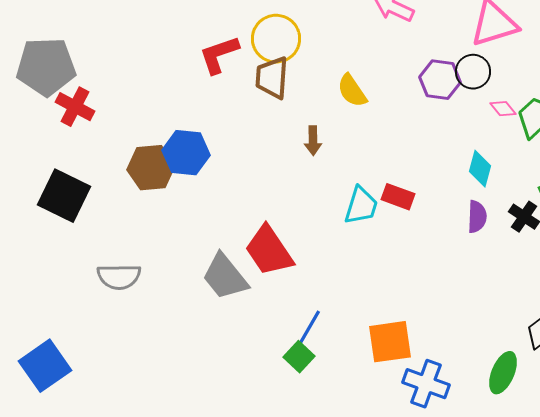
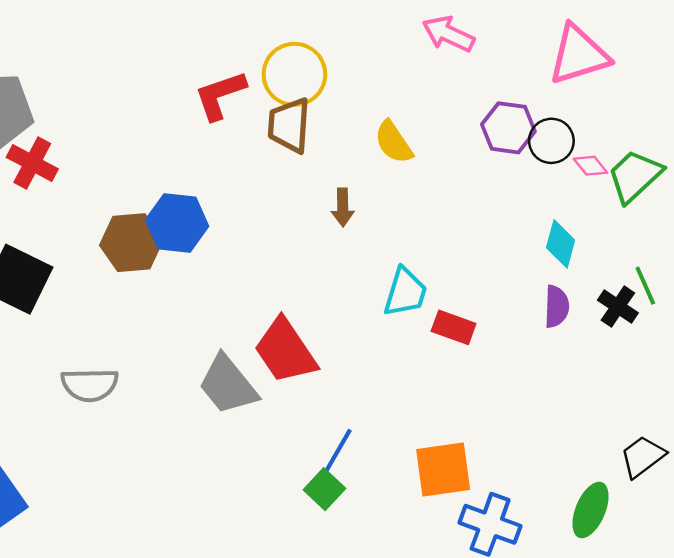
black circle: (473, 72) -> (551, 141), moved
red rectangle: (398, 197) -> (454, 327), moved

